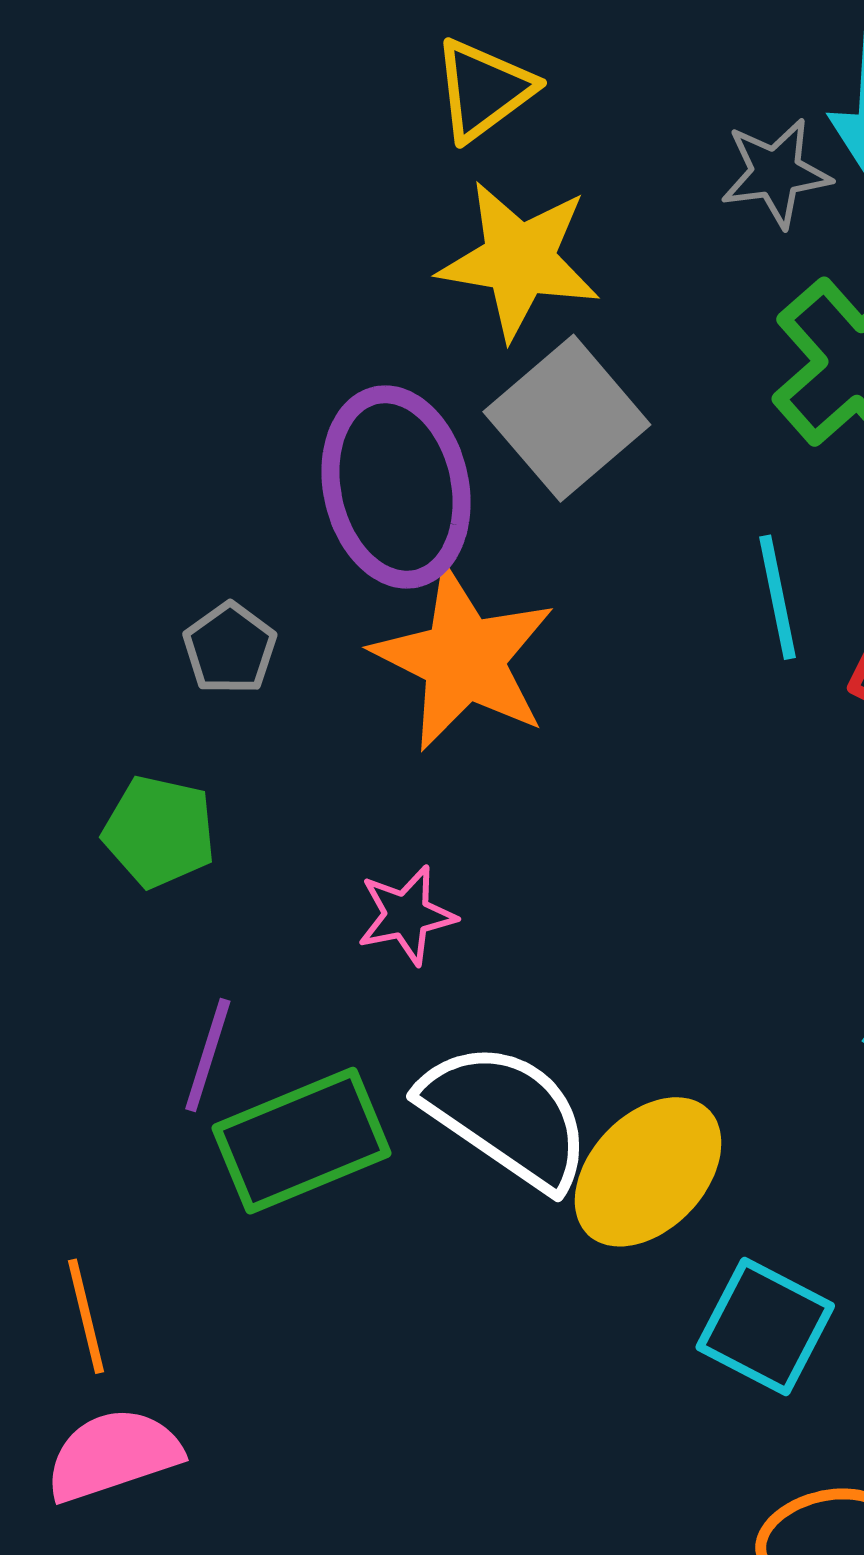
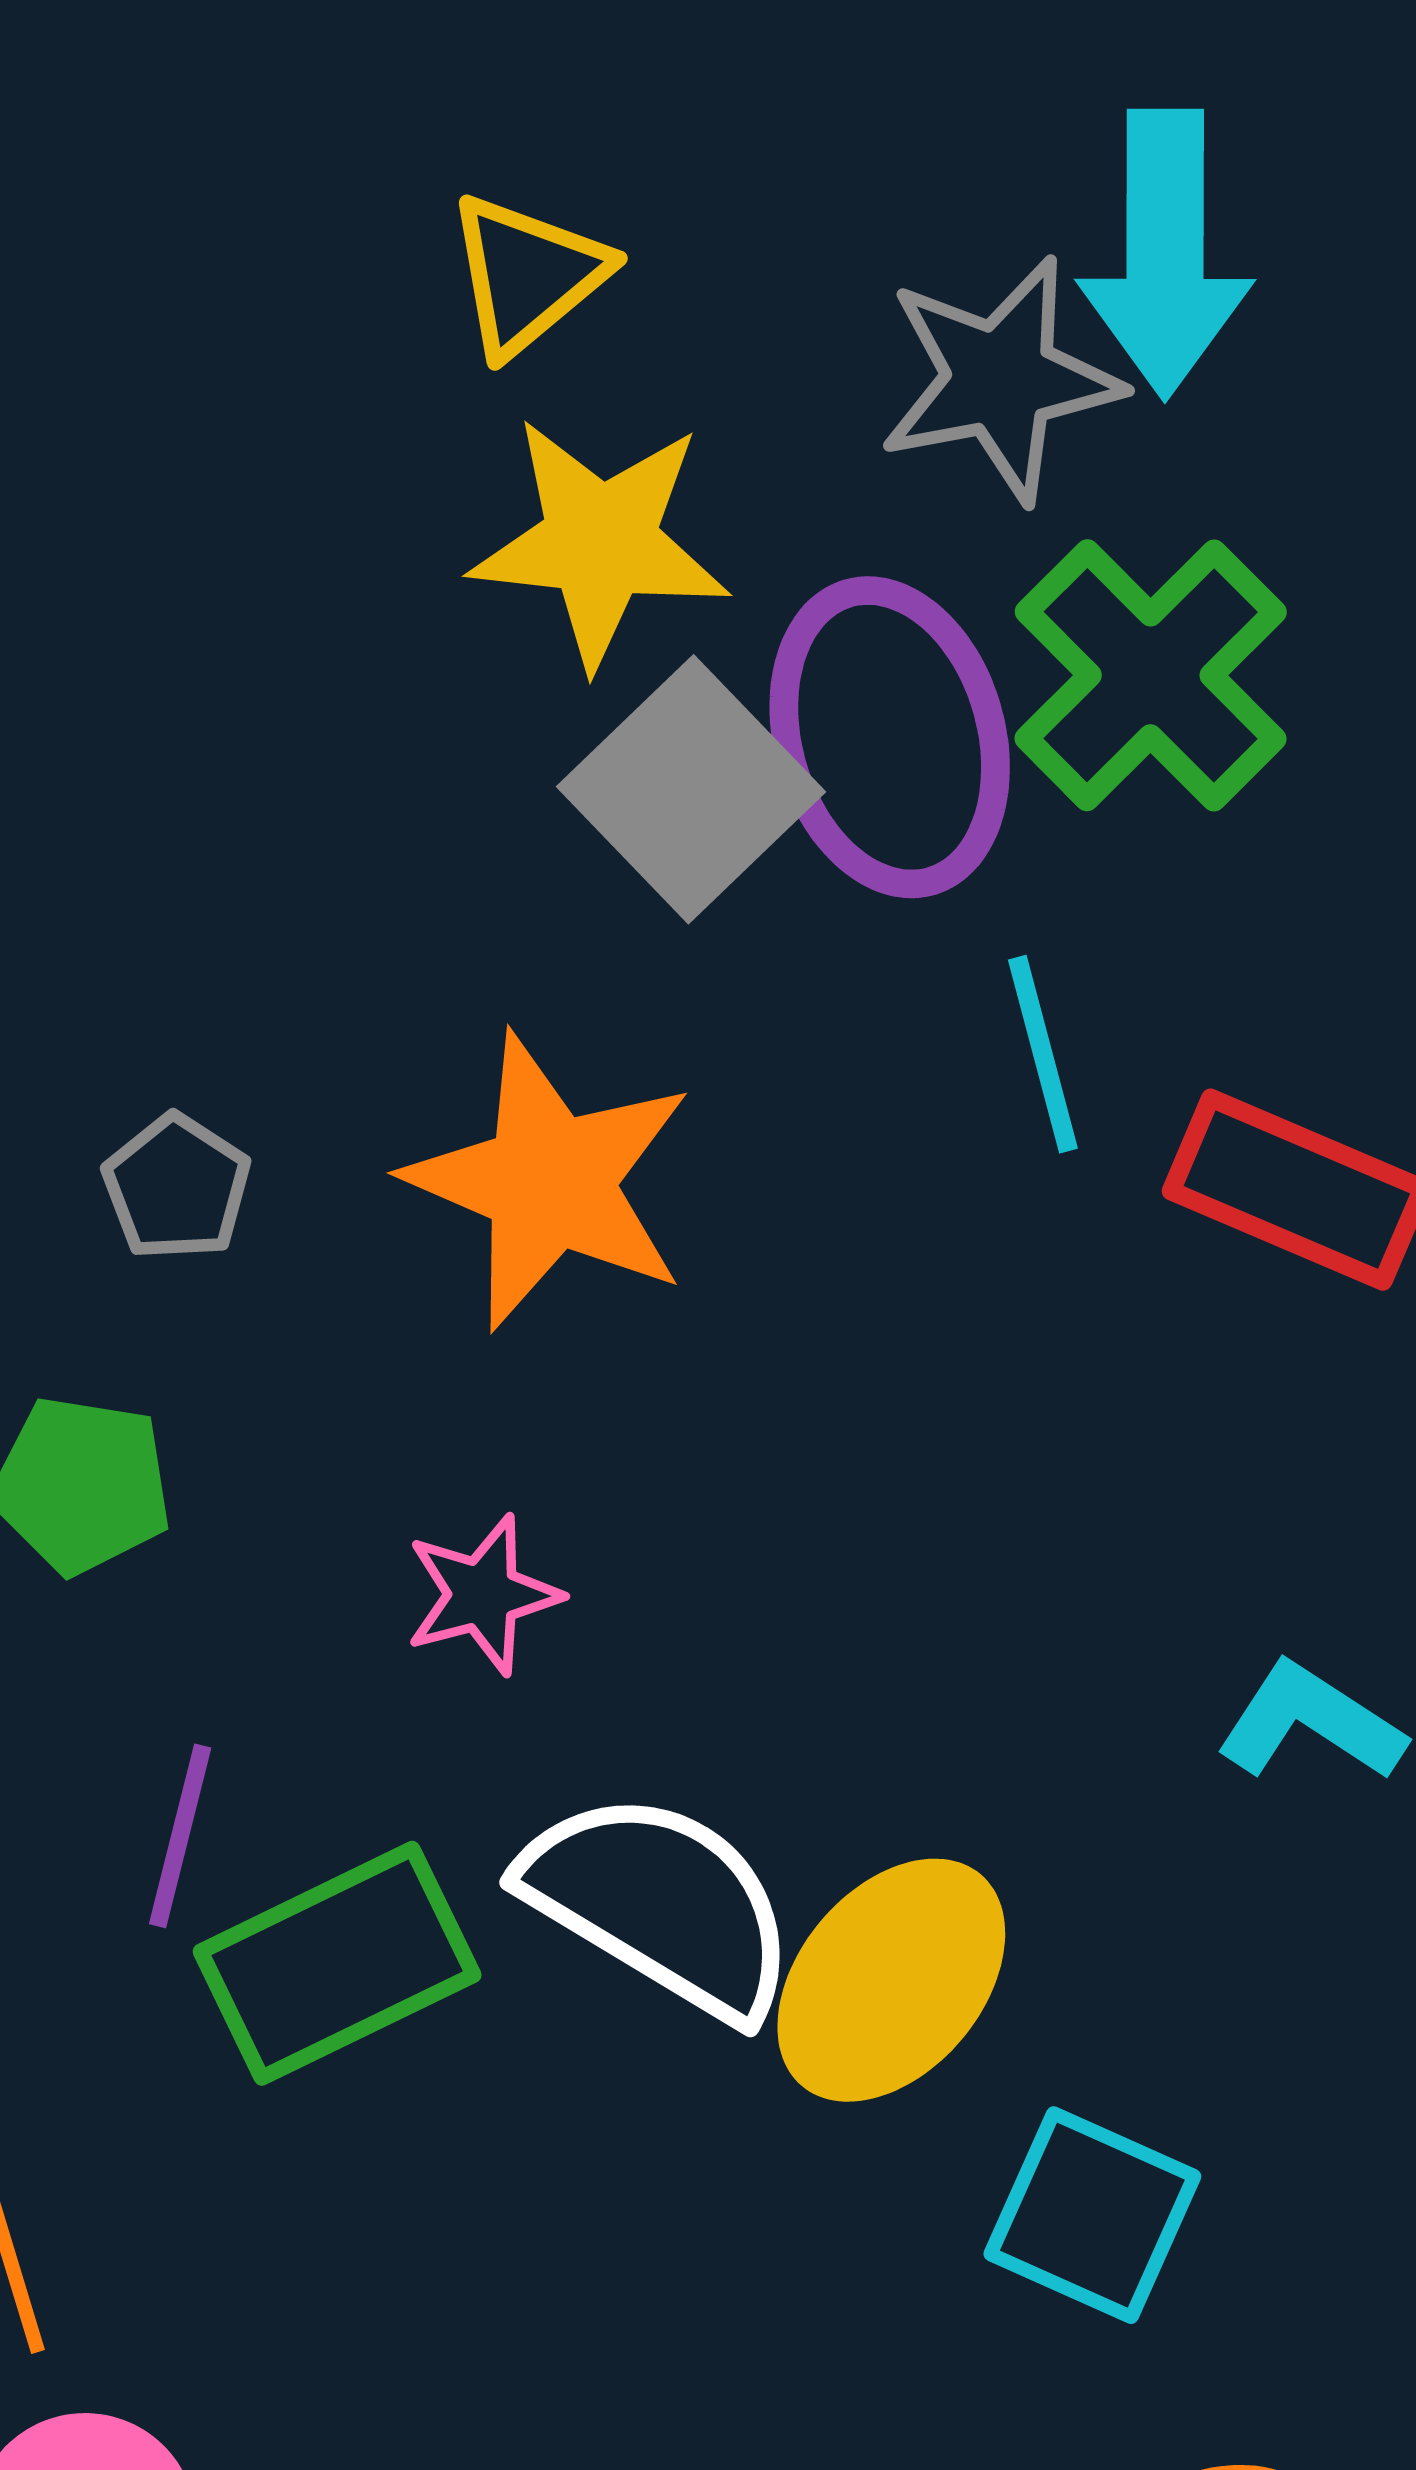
gray star: (776, 173) -> (1000, 379), size x1.4
purple ellipse: (396, 487) -> (890, 737), moved

